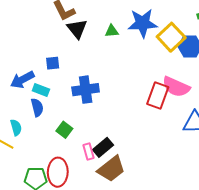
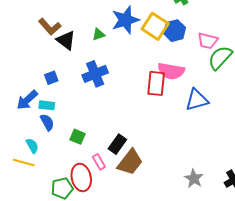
blue cross: (86, 90) -> (95, 74), moved
pink rectangle: (89, 152) -> (99, 162), moved

